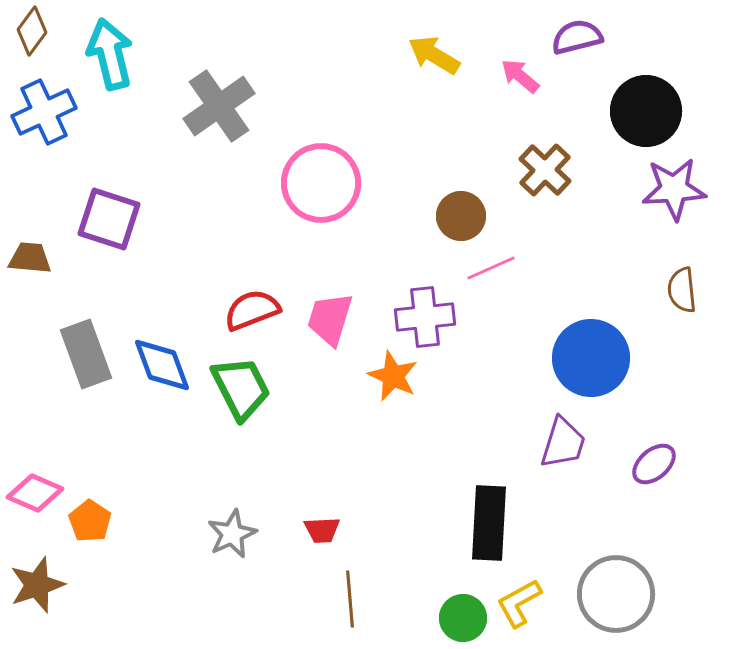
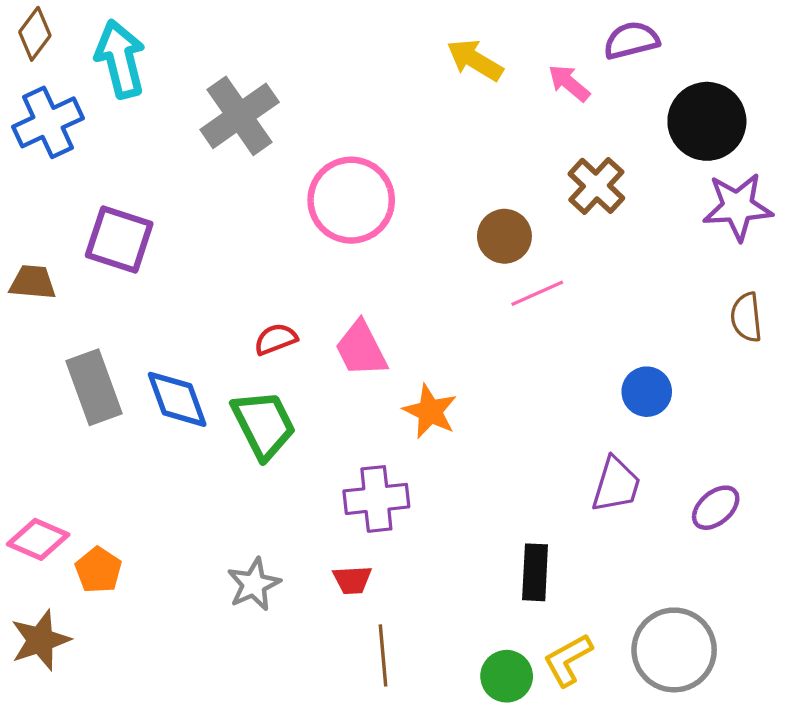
red semicircle: (252, 310) -> (276, 339), size x0.7
purple cross: (425, 317) -> (376, 499), moved
pink trapezoid: (330, 319) -> (361, 349), turned -44
blue circle: (591, 358) -> (647, 392), size x0.6
black rectangle: (489, 523) -> (535, 572), size x0.7

